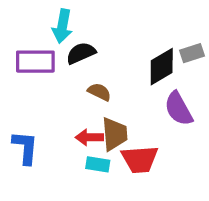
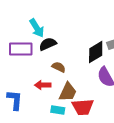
cyan arrow: (62, 26) -> (37, 28), turned -42
brown trapezoid: (115, 134) -> (68, 92), turned 30
red arrow: (89, 137) -> (43, 85), moved

